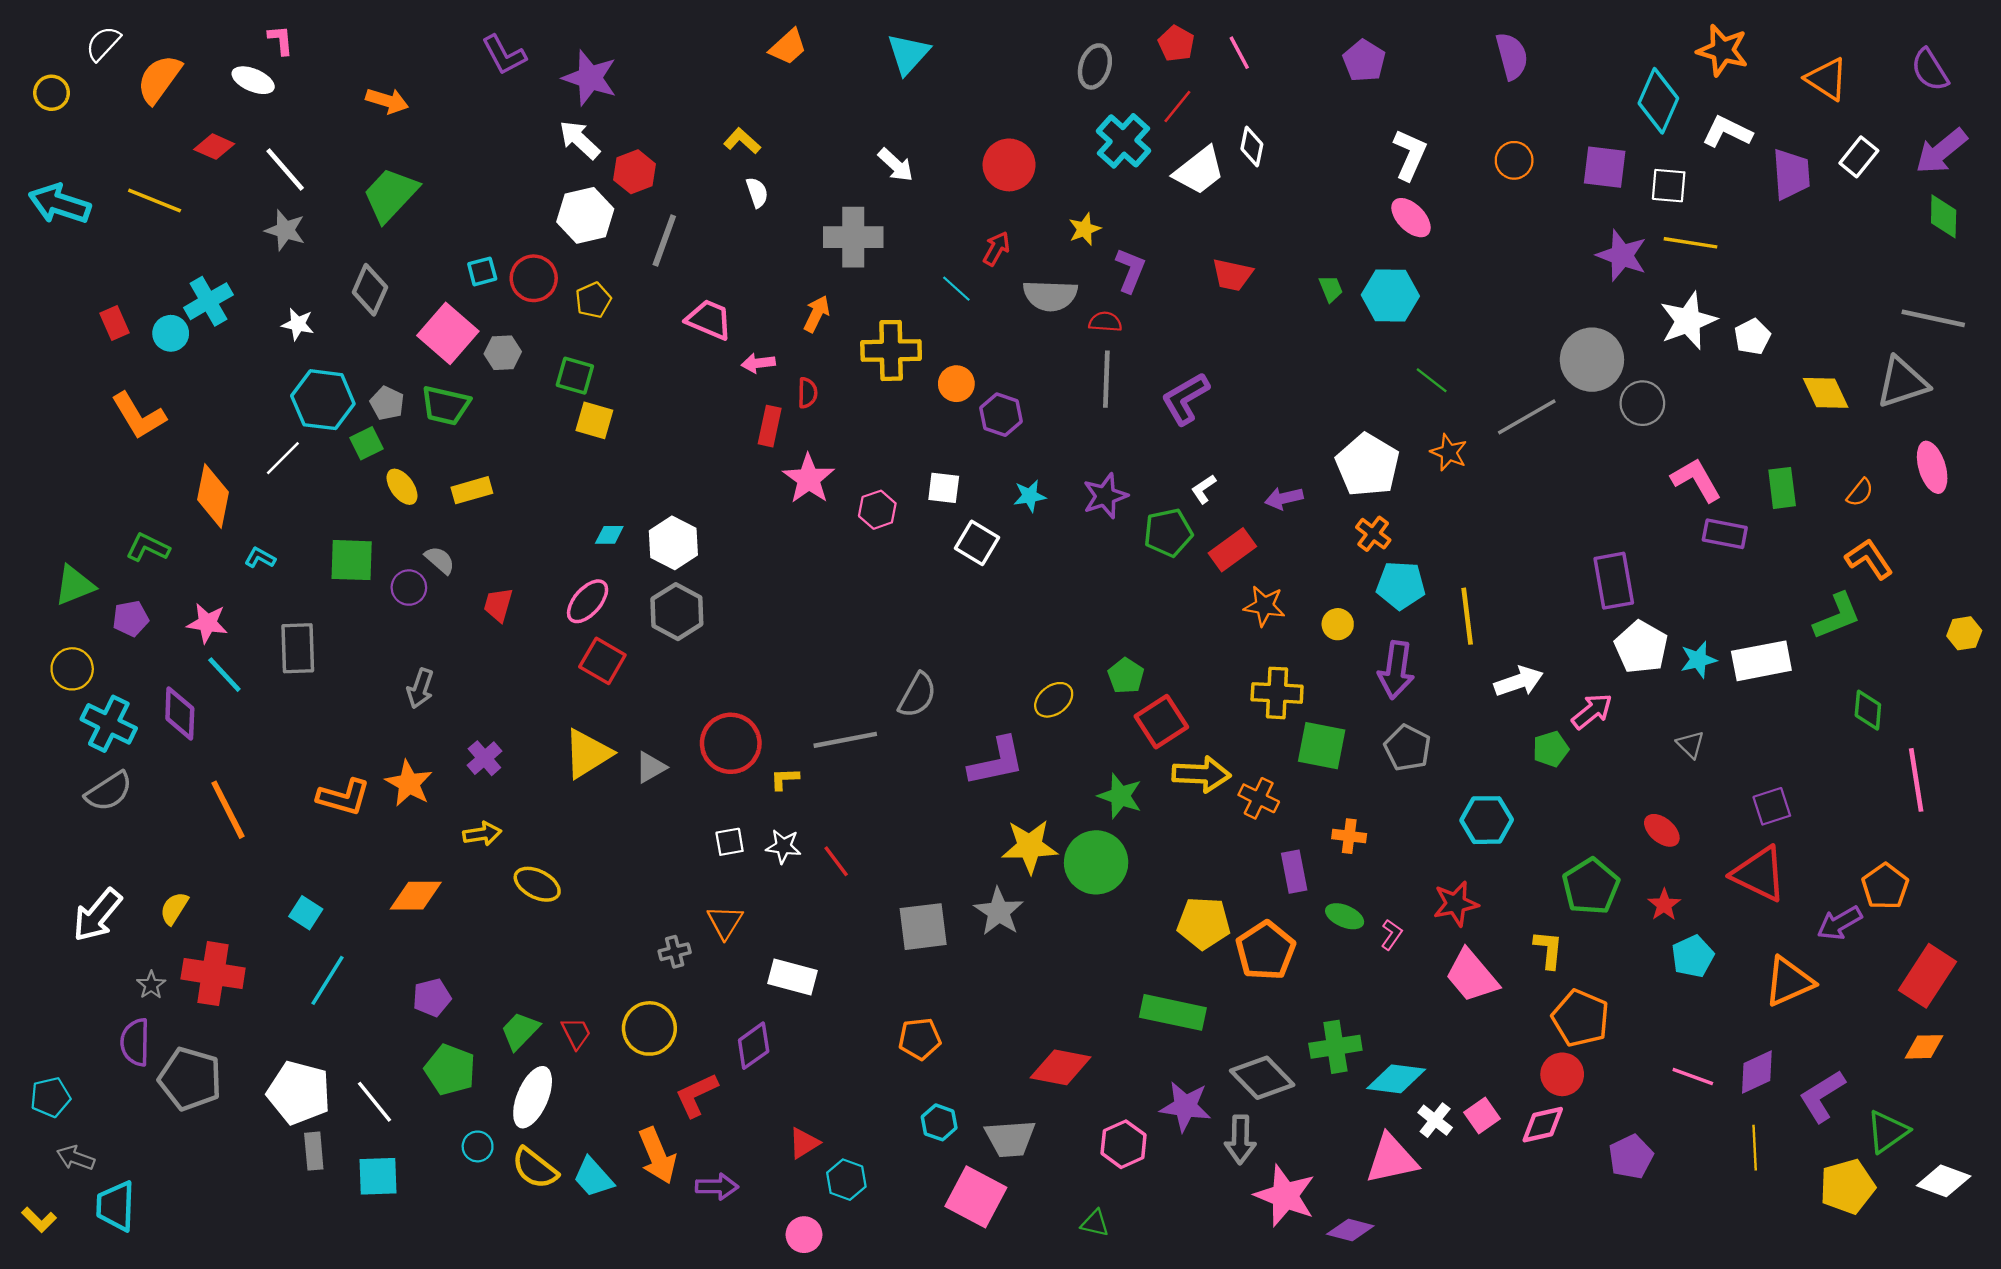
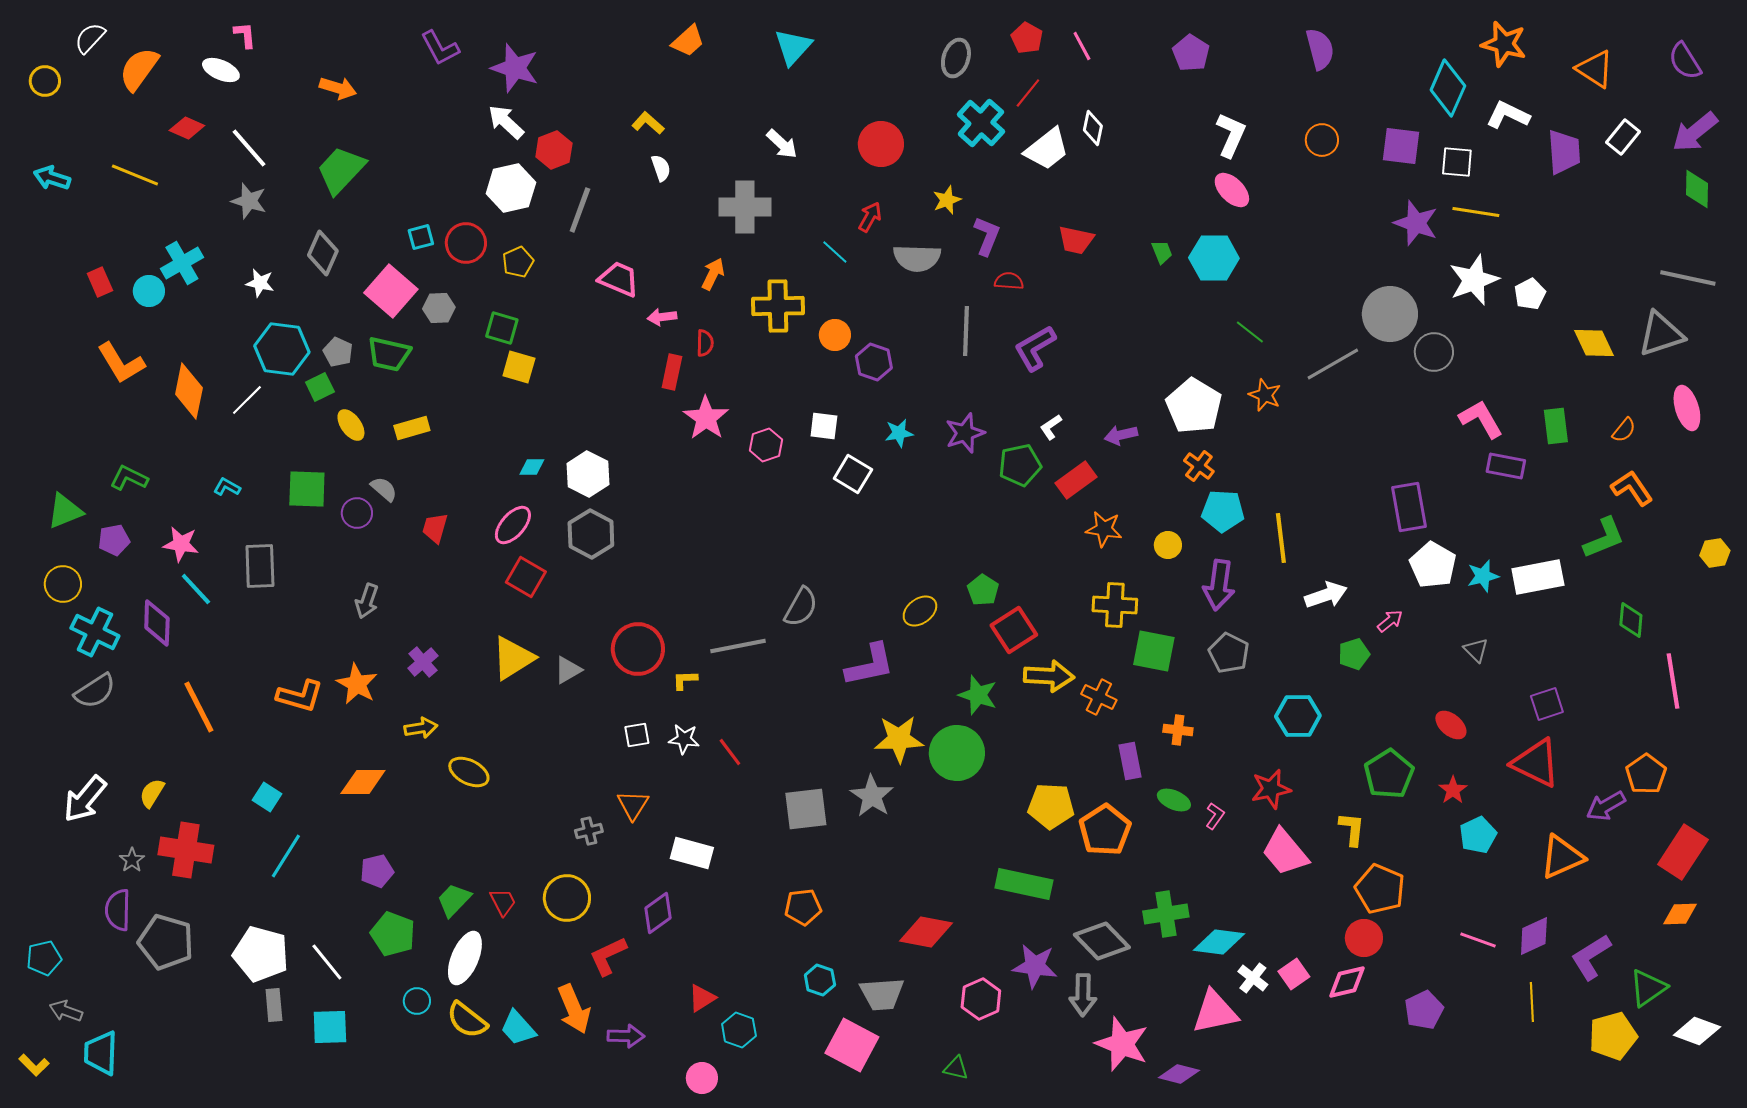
cyan arrow: (60, 204) -> (52, 178), size x0.7
red semicircle: (1105, 322) -> (1009, 281), moved
orange diamond: (213, 496) -> (189, 391), moved
pink arrow: (1592, 711) -> (1390, 621), size x0.7

